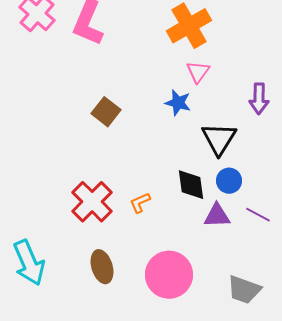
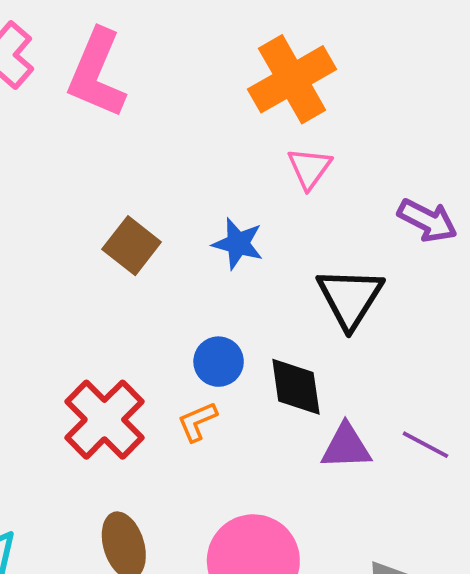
purple arrow: (259, 99) -> (427, 220), turned -64
blue star: (178, 103) -> (238, 244), moved
blue circle: (229, 181) -> (219, 362), moved

